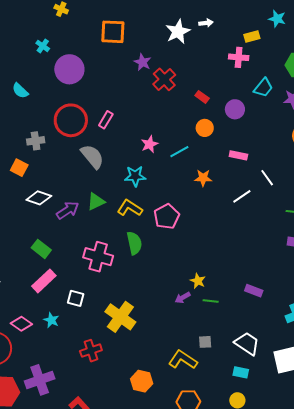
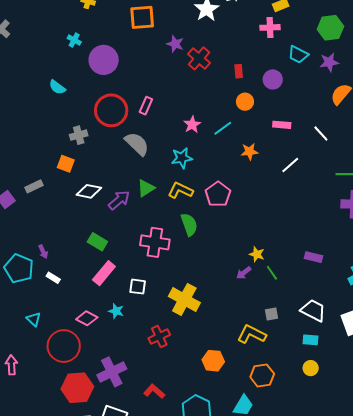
cyan trapezoid: (263, 88) -> (298, 55), turned 85
red rectangle: (202, 97) -> (239, 71), turned 56
white line: (267, 178) -> (321, 134), moved
green line: (211, 301) -> (272, 273), turned 56

